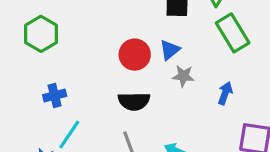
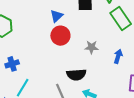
blue triangle: (170, 50) -> (57, 16), moved
black semicircle: (134, 101) -> (76, 75), moved

